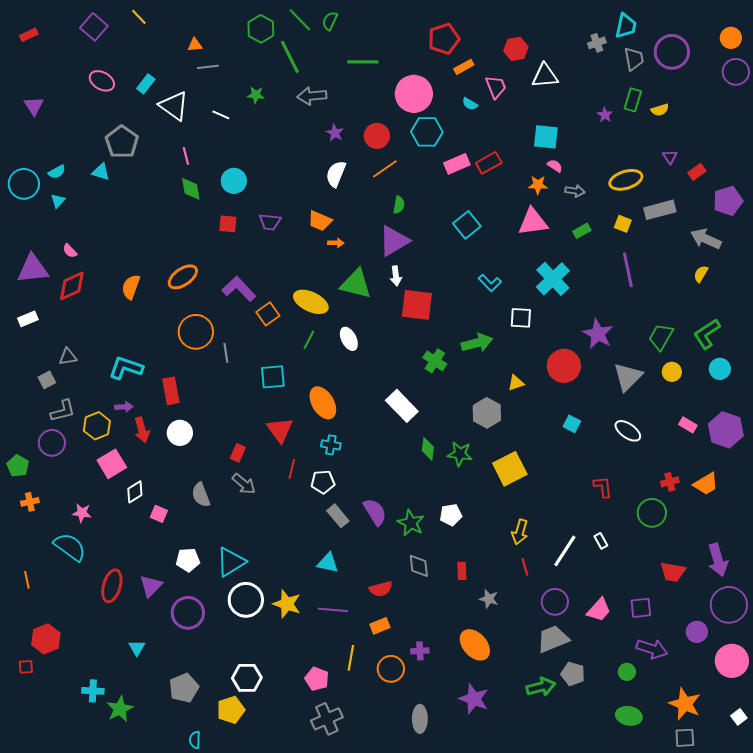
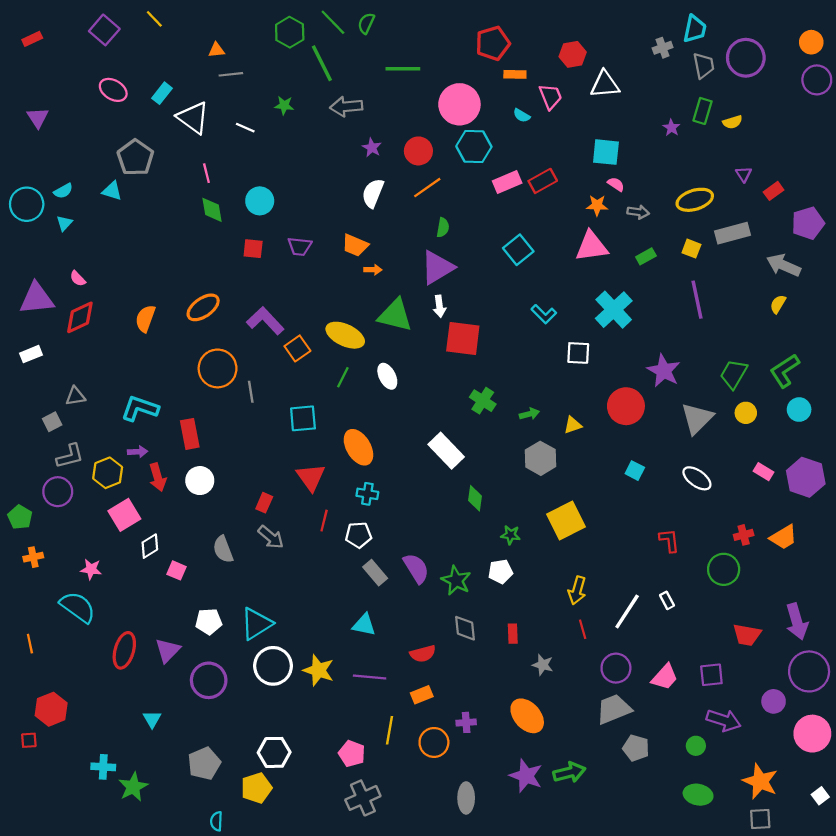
orange rectangle: (464, 67) -> (515, 74), turned 30
green arrow: (477, 343) -> (529, 414), moved, size x0.6
green star: (460, 454) -> (511, 535), moved, size x0.7
green arrow: (541, 687) -> (569, 772), moved

